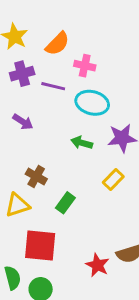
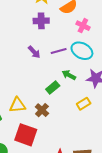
purple line: (53, 86) -> (59, 51), moved, turned -42
brown cross: (36, 176) -> (42, 110), moved
green rectangle: (65, 203) -> (53, 88), moved

